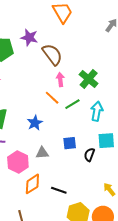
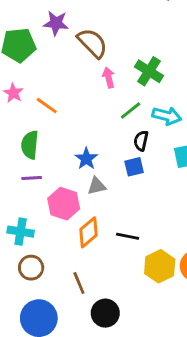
orange line: (52, 98) -> (47, 106), moved
cyan arrow: (97, 111) -> (167, 116), turned 102
blue star: (35, 123) -> (86, 159), moved
black semicircle: (89, 155) -> (141, 141), moved

